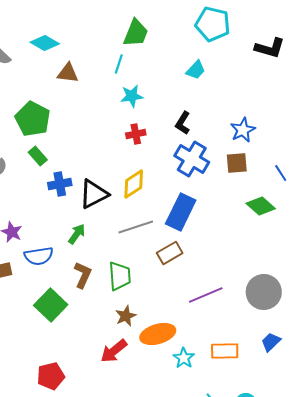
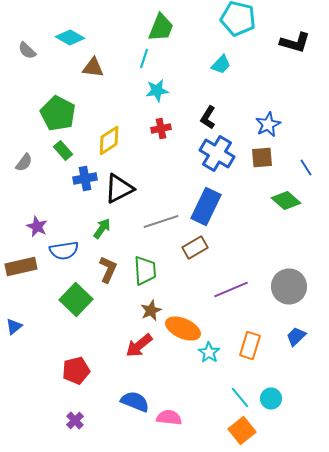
yellow diamond: (134, 184) -> (109, 140), moved
orange ellipse: (158, 334) -> (183, 328), turned 40
orange rectangle: (225, 351) -> (250, 346), turned -72

